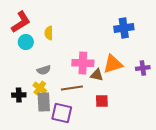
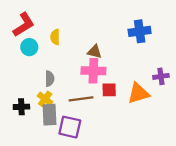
orange triangle: (113, 64) -> (138, 93), moved
gray semicircle: (44, 70) -> (50, 79), turned -72
brown triangle: (97, 75) -> (95, 52), moved
red square: (102, 101) -> (109, 90), moved

